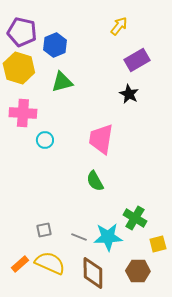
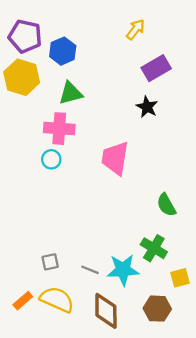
pink cross: (23, 113) -> (59, 129), moved
green semicircle: (95, 181) -> (166, 205), moved

